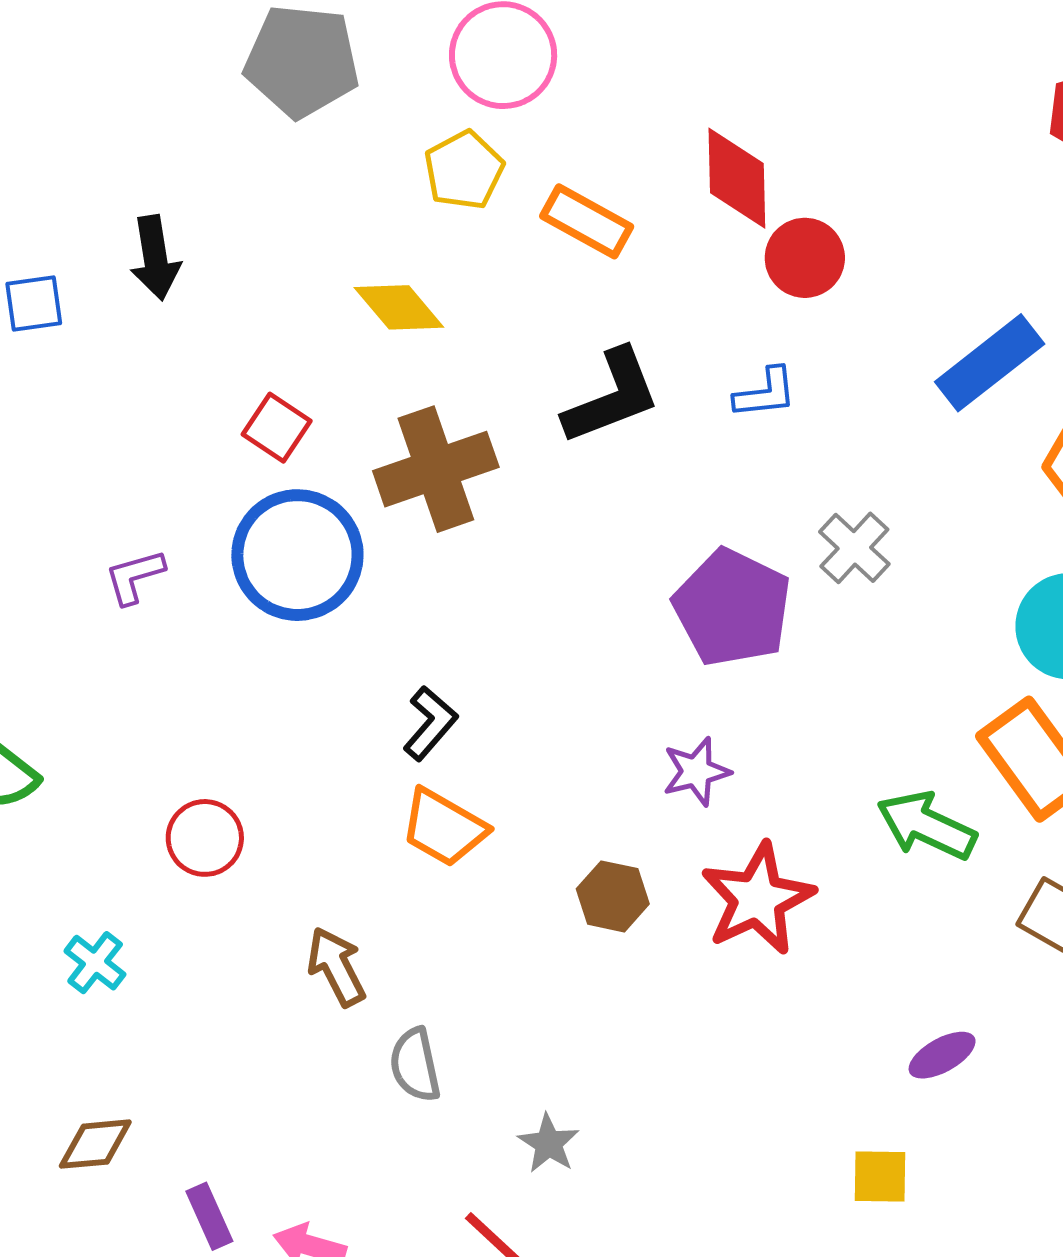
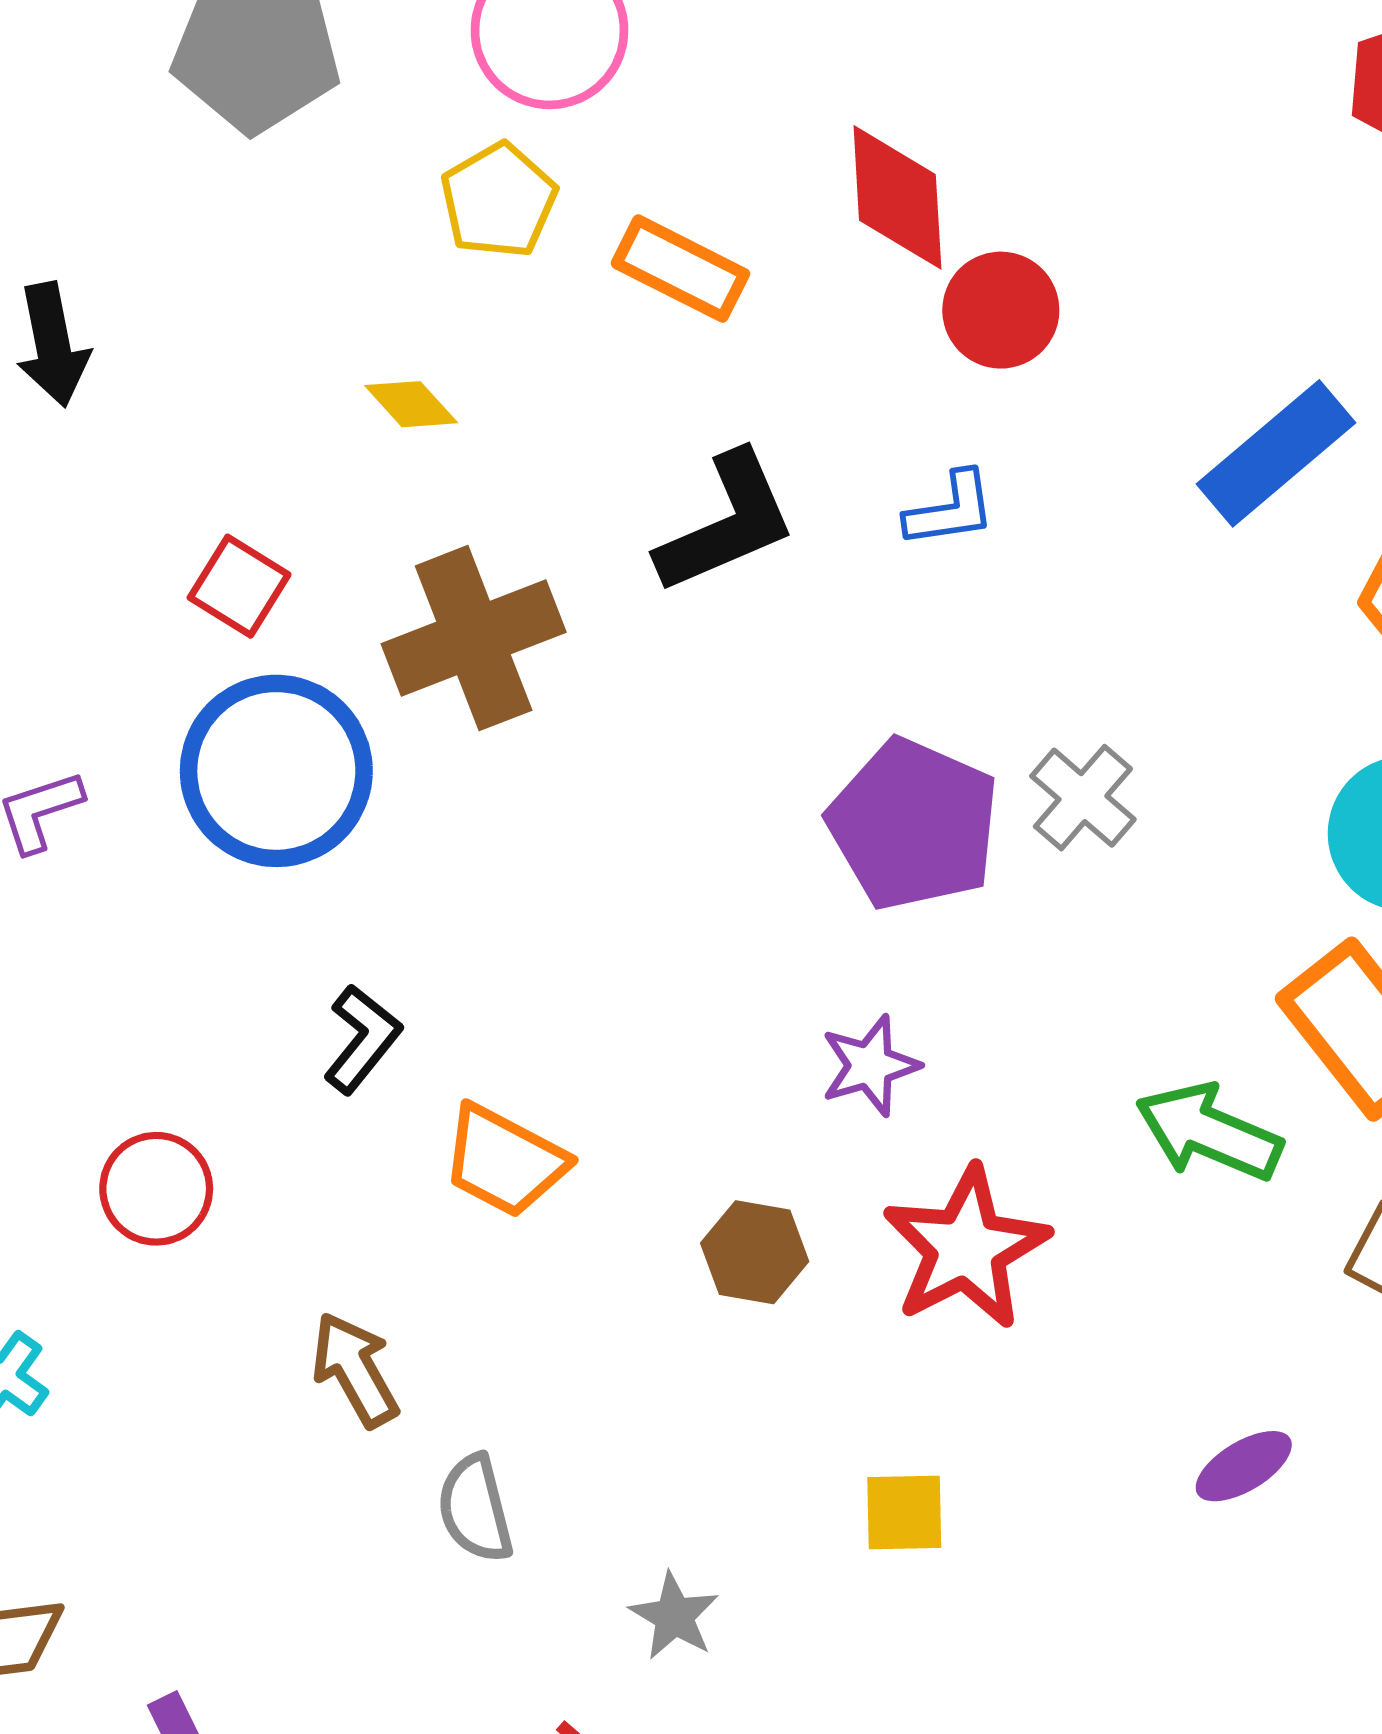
yellow diamond: (399, 307) -> (411, 404), size x0.7
gray cross: (854, 548) -> (1083, 798), moved
black L-shape: (430, 723) -> (362, 1039), moved
yellow square: (880, 1177) -> (904, 1512), moved

